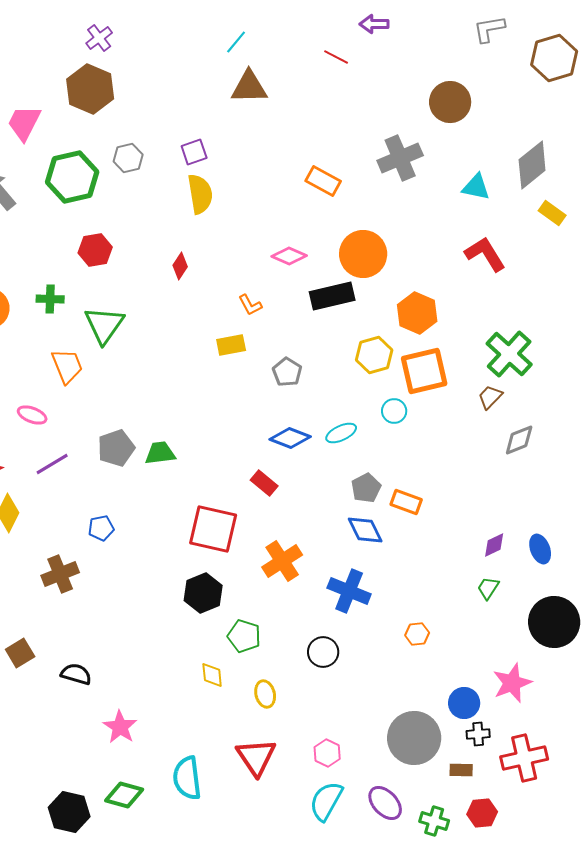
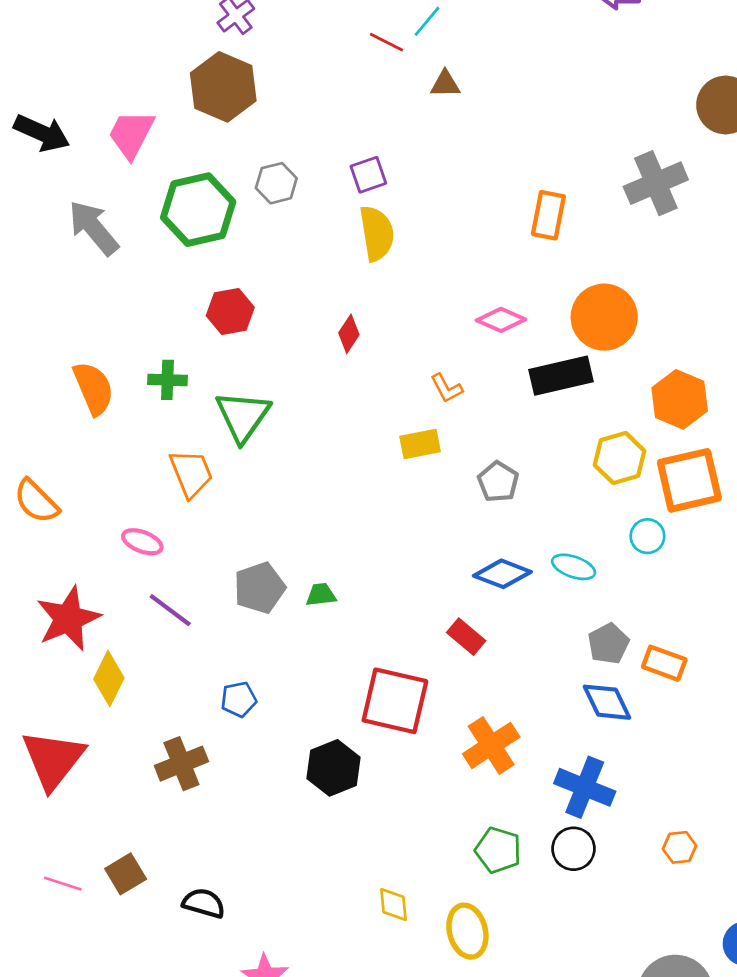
red line: (336, 57) -> (387, 42), moved
brown triangle: (249, 87) -> (445, 84), size x0.6
orange rectangle: (323, 181) -> (548, 215), turned 72
cyan ellipse: (341, 433) -> (574, 567), turned 44
green trapezoid: (160, 453) -> (321, 595), size x0.7
purple line: (52, 464) -> (170, 610), turned 68
black hexagon: (203, 593) -> (334, 768), moved
green pentagon: (244, 636) -> (498, 850), moved
black circle: (323, 652) -> (574, 849), moved
yellow ellipse: (265, 694) -> (467, 931), size x1.4

